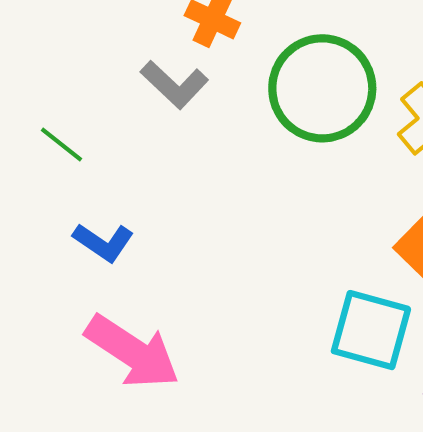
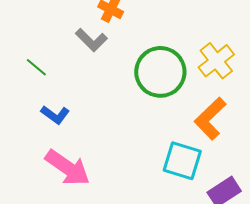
green circle: (322, 88) -> (160, 72), moved

